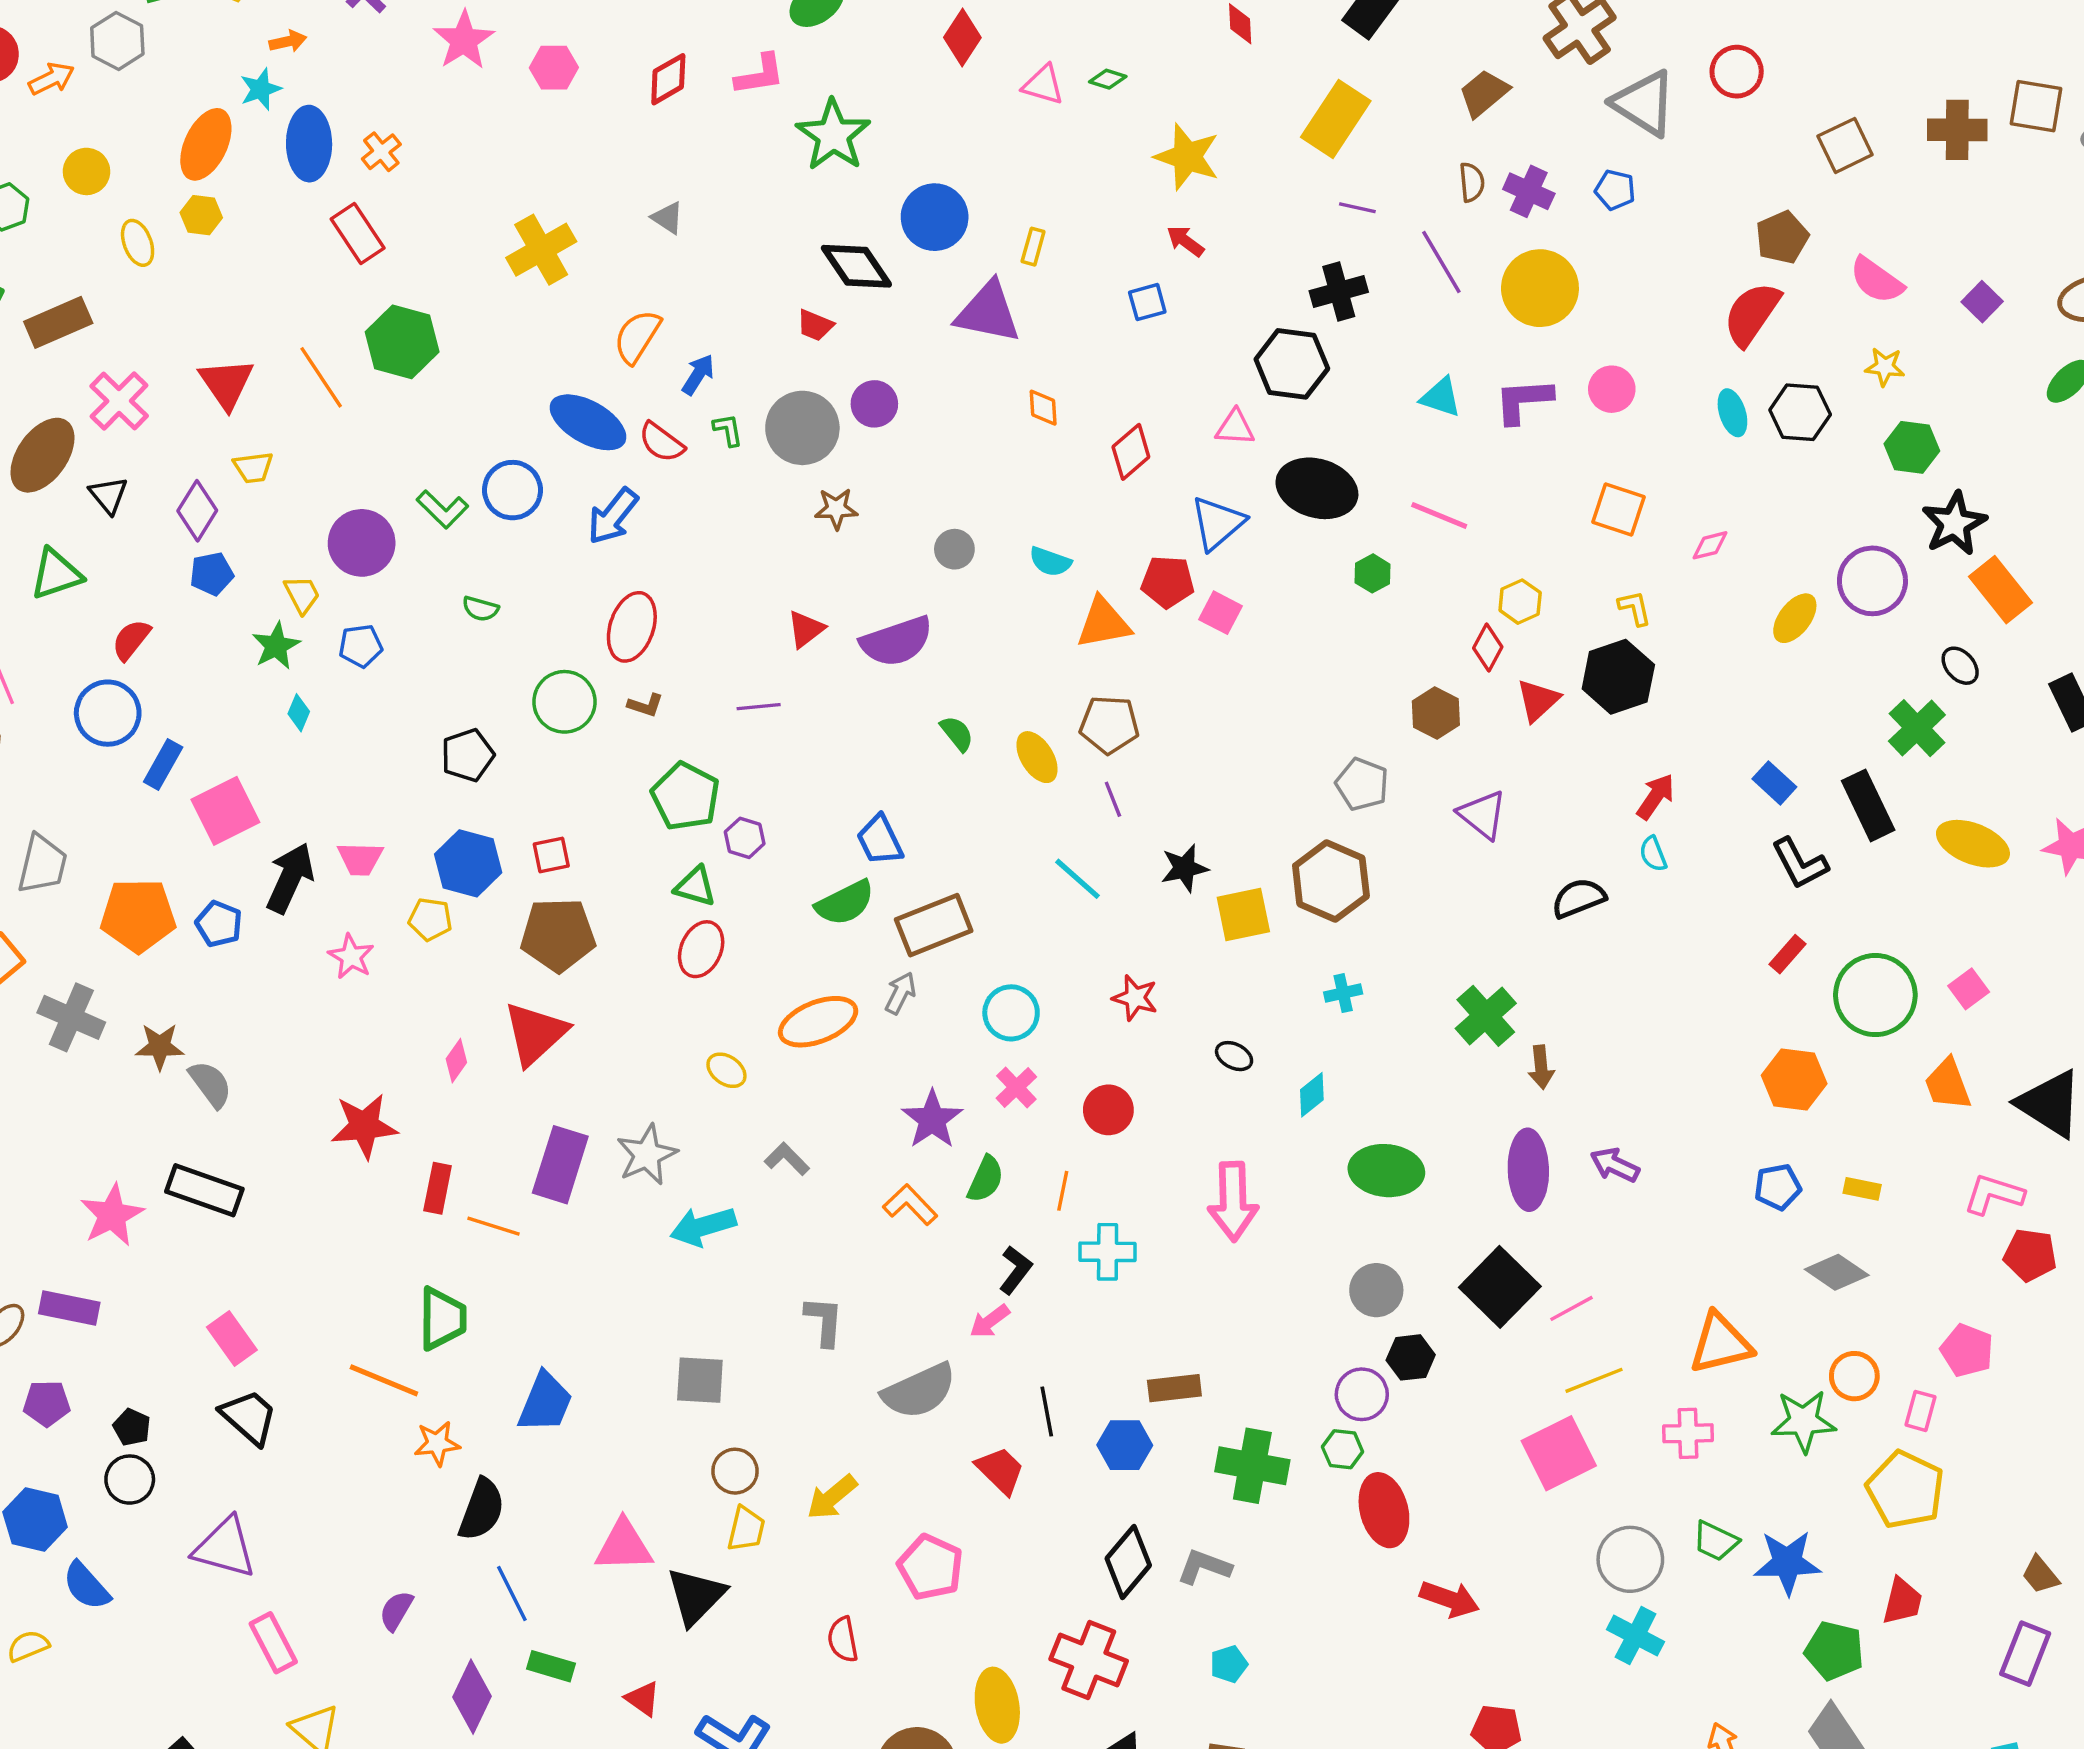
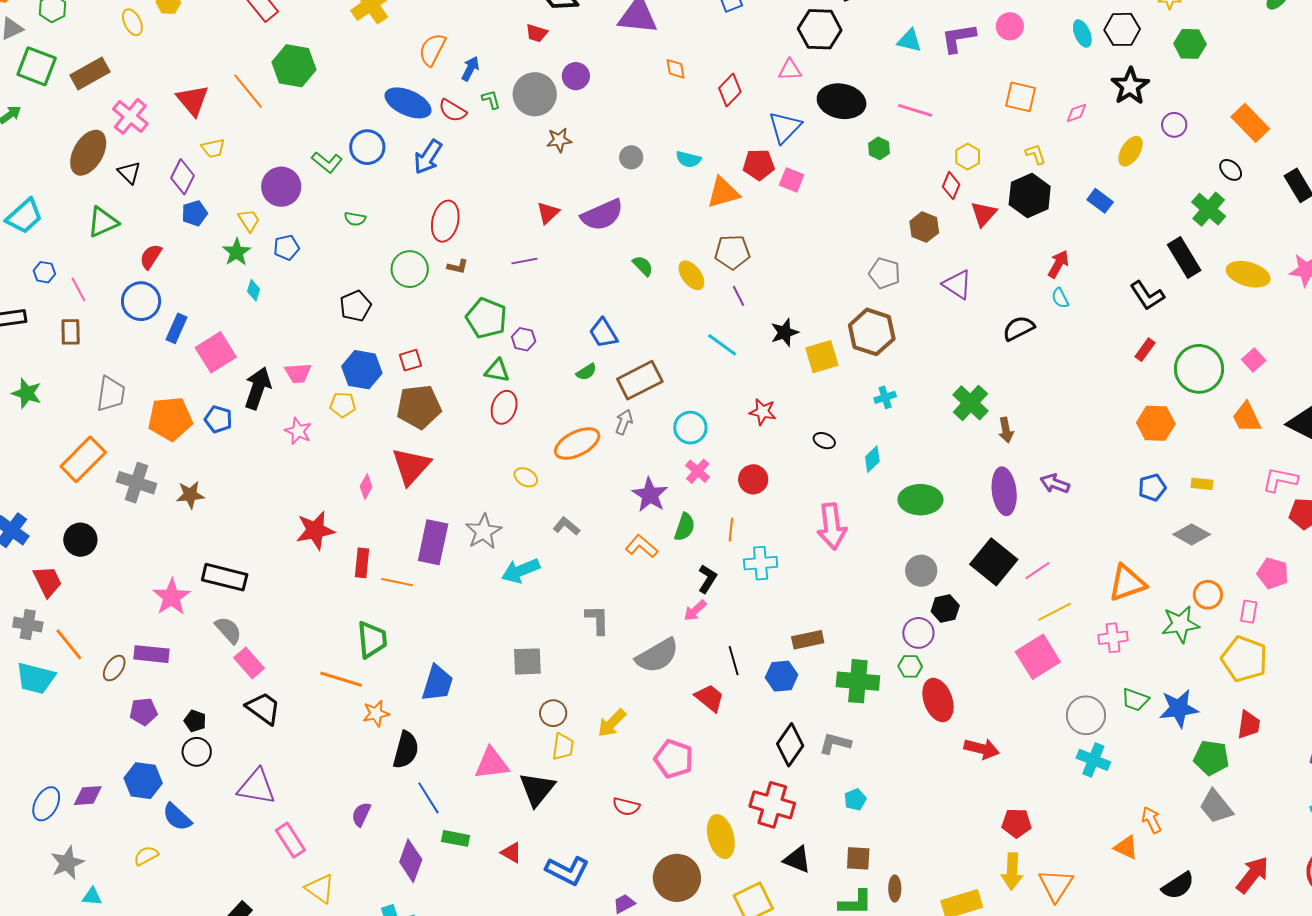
black star: (1954, 523) -> (1130, 86), moved
purple circle: (1872, 581) -> (1174, 125), size x0.6
blue rectangle: (1774, 783) -> (1100, 201), moved
green semicircle: (845, 903) -> (586, 372), size x0.6
gray semicircle: (210, 1084) -> (228, 630), moved
red semicircle: (843, 1640) -> (626, 806), turned -60

